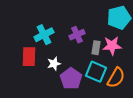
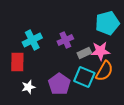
gray rectangle: (96, 48) -> (84, 53), turned 56
white star: (54, 64) -> (28, 87), moved
orange semicircle: (116, 78) -> (104, 71), moved

